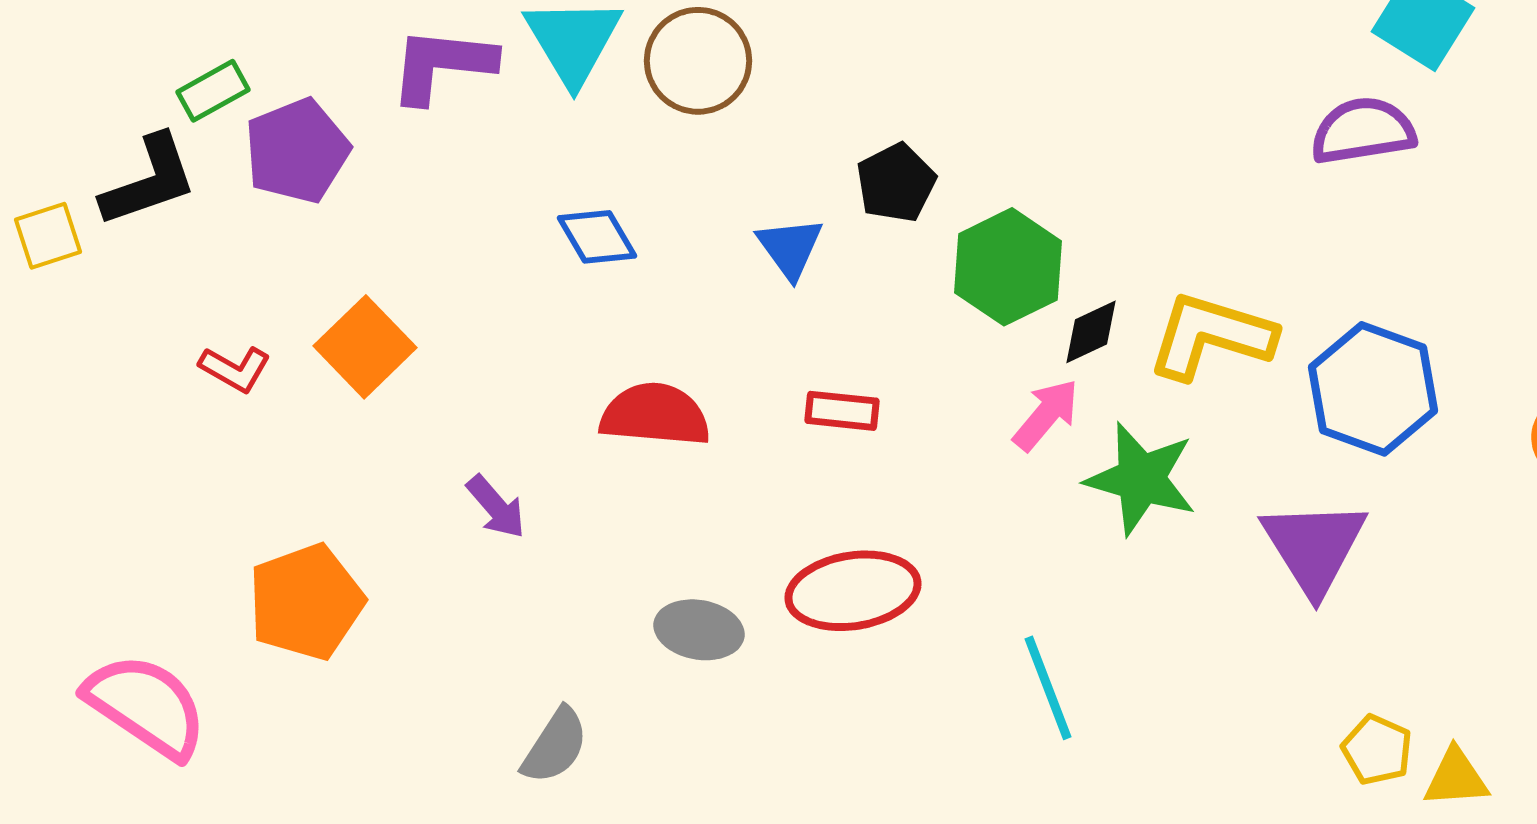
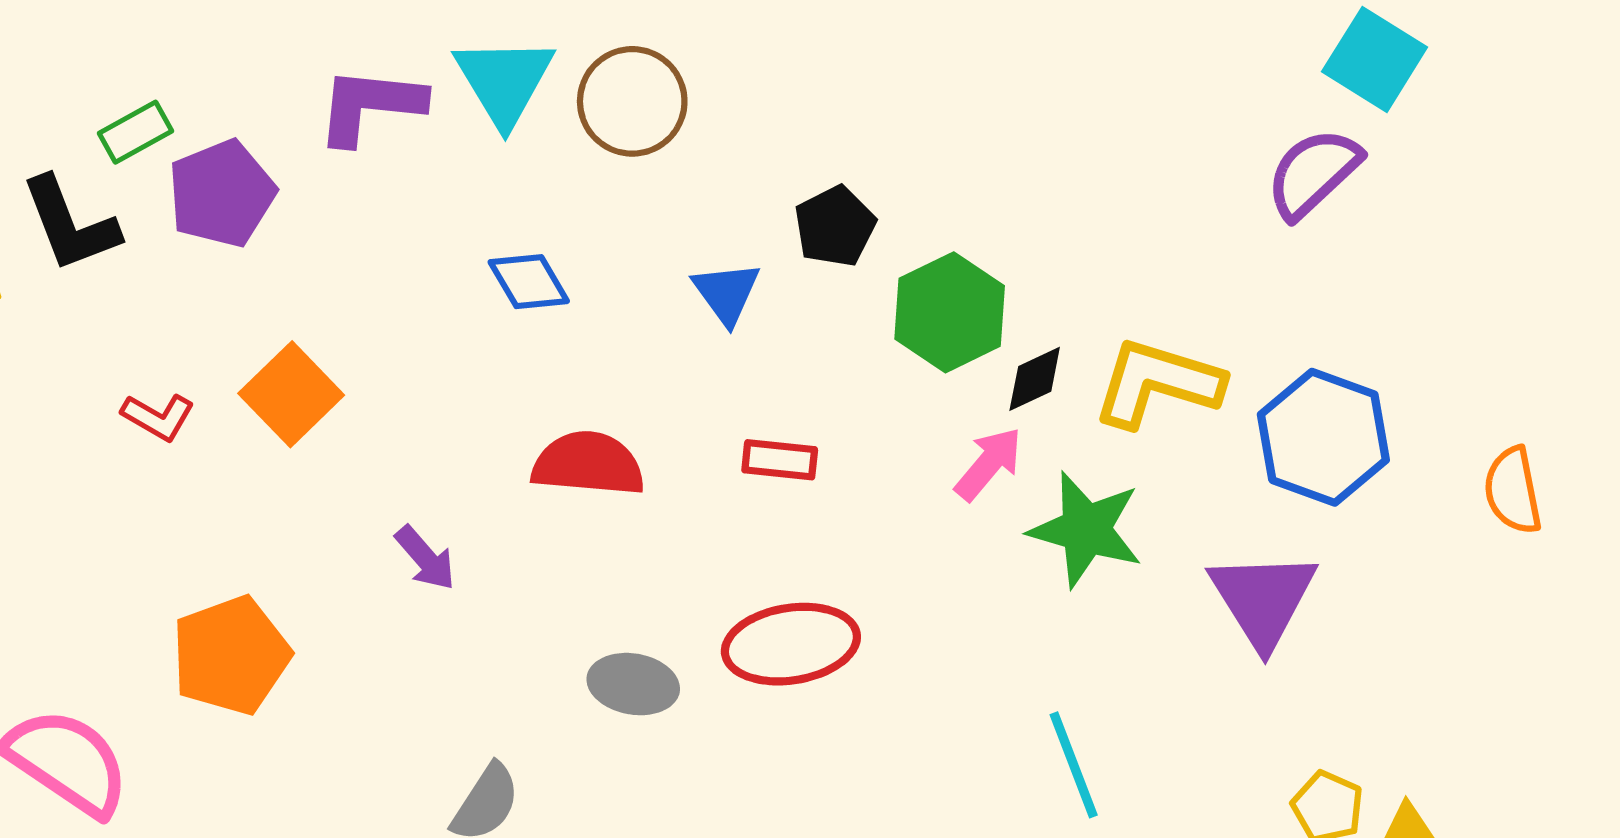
purple semicircle: (1363, 131) -> (1313, 173), turned -34
black L-shape: (149, 181) -> (70, 224), turned 88
cyan line: (1048, 688) -> (1074, 765), moved

